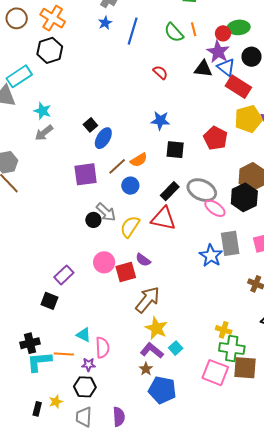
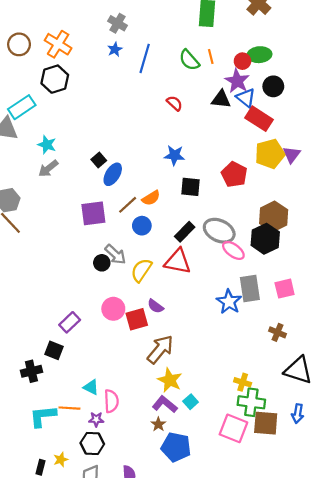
black cross: (30, 343) -> (31, 371), moved

